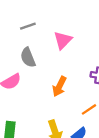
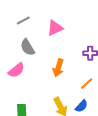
pink triangle: (63, 40) -> (55, 28), turned 30

